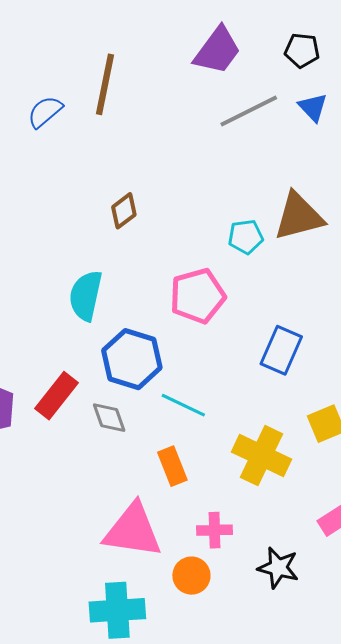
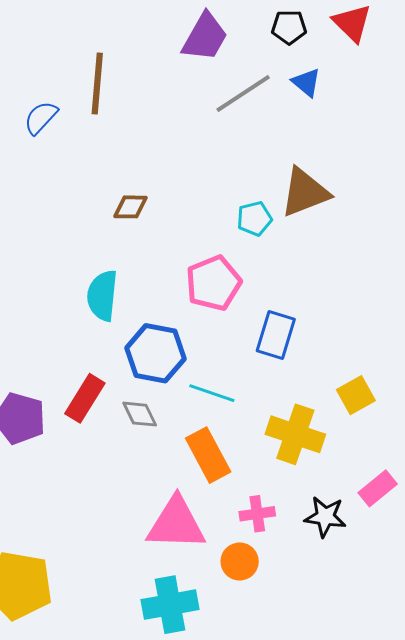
brown diamond: (124, 211) -> (131, 207), turned 45
blue rectangle: (281, 350) -> (276, 335), moved
orange rectangle: (172, 466) -> (208, 455), size x1.4
black star: (278, 568) -> (325, 517), moved

